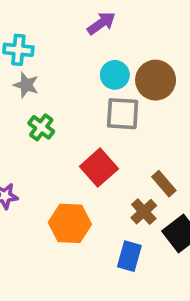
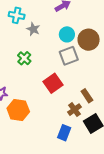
gray star: (26, 85) -> (33, 29), moved
gray square: (123, 114) -> (69, 56), turned -30
orange hexagon: (70, 223) -> (18, 110), moved

